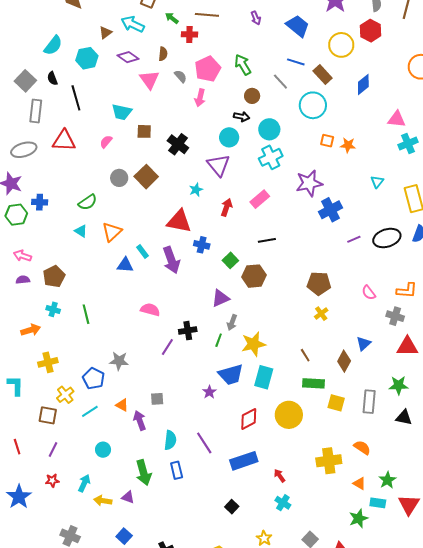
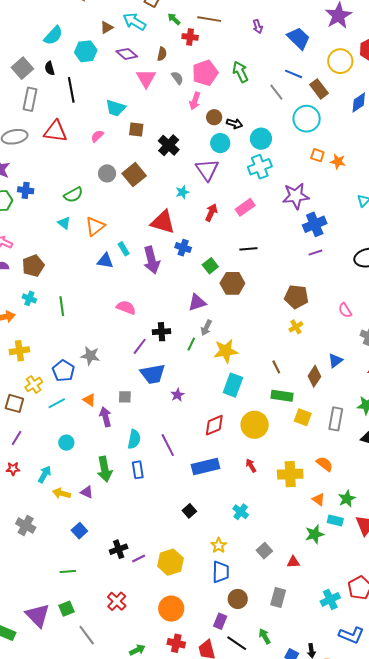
brown circle: (252, 96) -> (214, 117), moved
purple line: (354, 239) -> (315, 253), moved
blue trapezoid: (231, 375) -> (153, 374), moved
red arrow: (279, 476) -> (251, 466), moved

